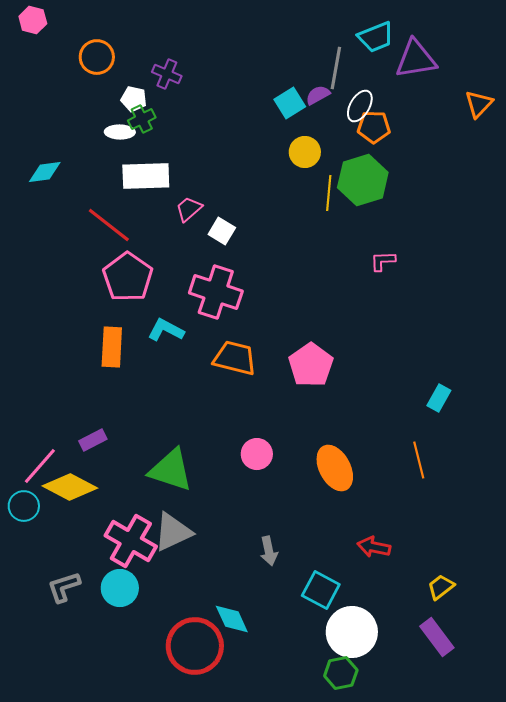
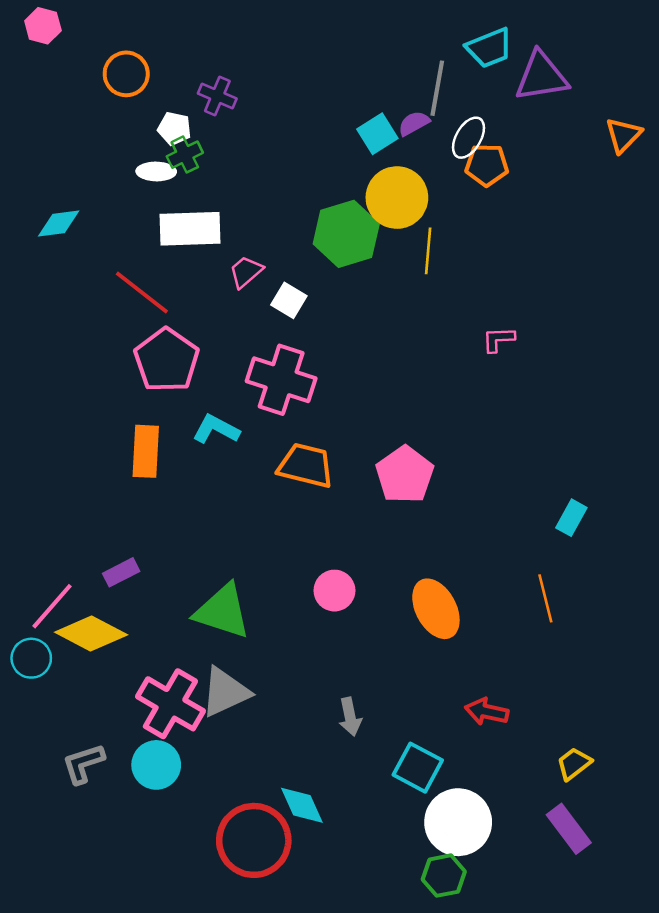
yellow circle: (305, 152) -> (397, 198), size x1.5
green hexagon: (363, 180) -> (346, 234), moved

